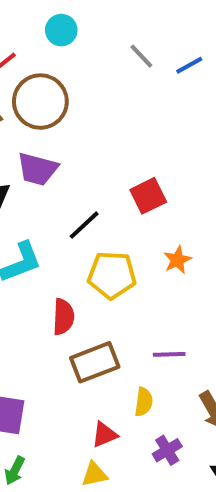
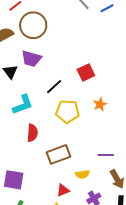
red semicircle: (63, 317) -> (32, 133), moved
purple line: (169, 354) -> (106, 155), moved
yellow semicircle: (144, 402) -> (82, 174), turned 72

